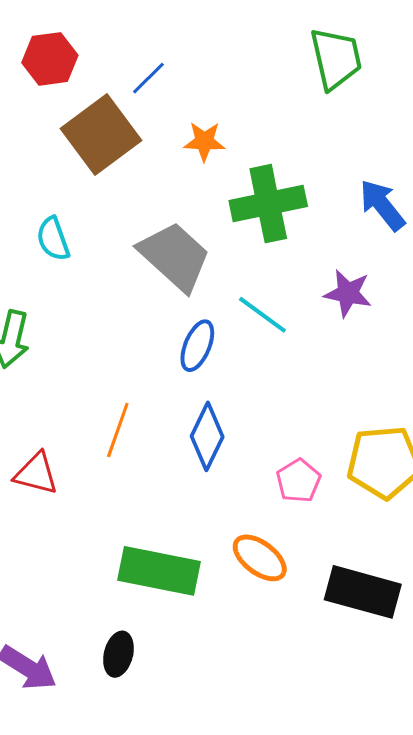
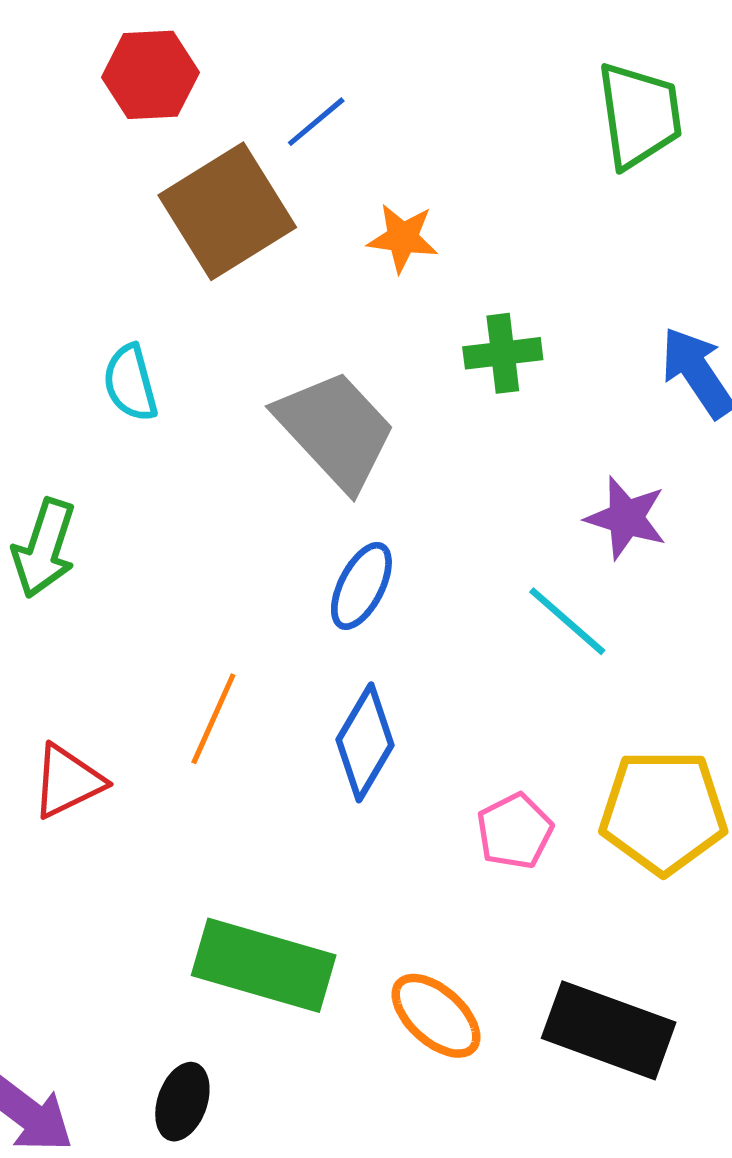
green cross: (268, 204) -> (503, 353), size x0.6
cyan line: (262, 315) -> (567, 621), moved
red triangle: (36, 474) -> (68, 781), turned -45
orange ellipse: (260, 558) -> (436, 1016), moved

